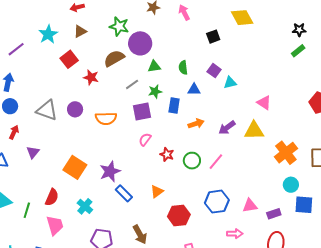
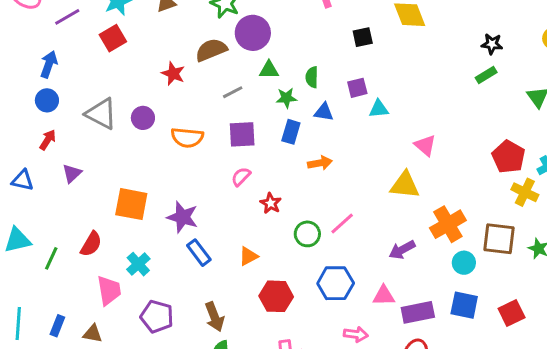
red square: (69, 59) -> (113, 38), moved
purple square: (214, 71) -> (357, 88), turned 32
green star: (155, 91) -> (286, 98), moved
purple arrow: (227, 128) -> (402, 250), moved
green circle: (192, 161) -> (307, 234), moved
orange square: (75, 167) -> (131, 204), turned -30
purple star: (110, 171) -> (183, 217), turned 30
cyan circle: (291, 185) -> (464, 263), moved
purple rectangle: (274, 214) -> (418, 312), size x1.5
pink trapezoid: (55, 225) -> (109, 290), moved

